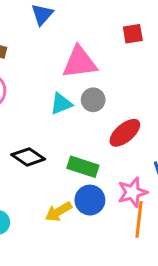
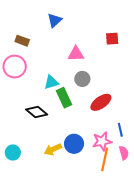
pink triangle: (80, 62) -> (76, 54), size x0.7
cyan triangle: (61, 104) -> (51, 82), moved
green rectangle: (83, 167) -> (64, 98), moved, turned 42

